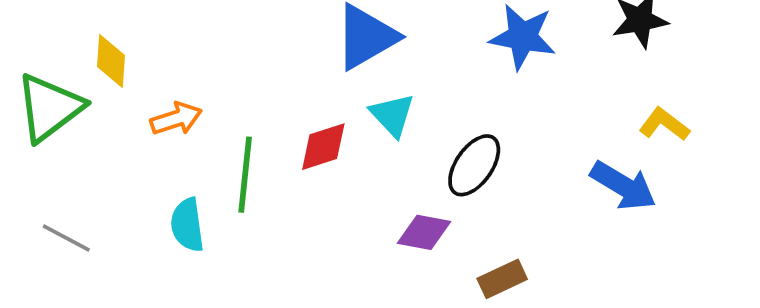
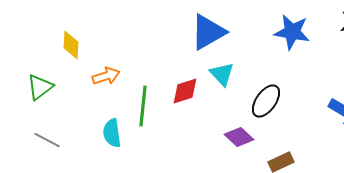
green triangle: (49, 108) -> (40, 87), moved, size x0.7
purple diamond: (424, 232) -> (239, 137), turned 32

